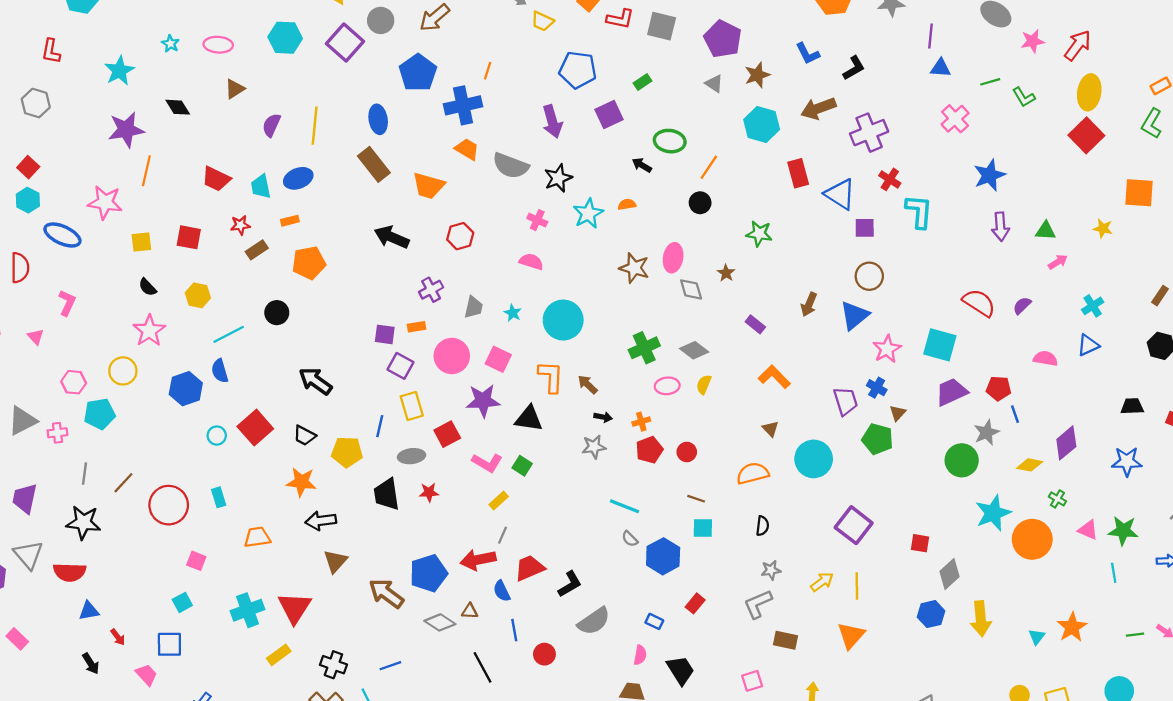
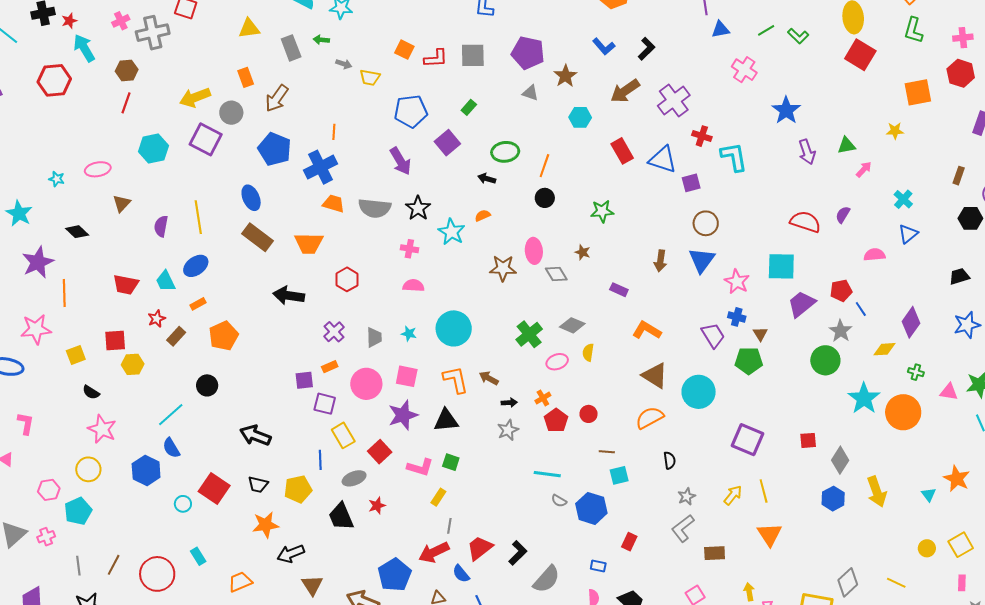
cyan hexagon: (762, 124) -> (580, 117), size x0.7
yellow hexagon: (198, 295) -> (133, 364), moved
brown triangle: (770, 429) -> (655, 376), size x1.8

